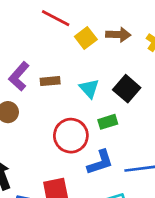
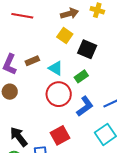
yellow square: (86, 38) -> (65, 35), moved
cyan triangle: (89, 88) -> (56, 68), moved

